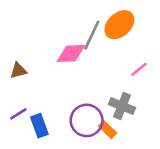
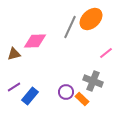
pink diamond: (71, 54) -> (35, 41), moved
purple circle: (87, 120) -> (66, 92), size x0.6
blue rectangle: (39, 126) -> (30, 96), turned 60

